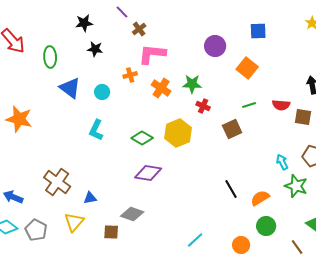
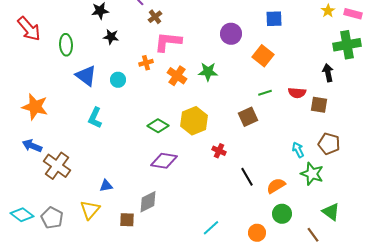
red cross: (203, 106) -> (219, 151), moved
cyan L-shape: (96, 130) -> (95, 118), moved
brown cross: (57, 182) -> (57, 166), moved
blue arrow: (13, 197) -> (32, 146), moved
gray diamond: (132, 214) -> (148, 202), turned -45

